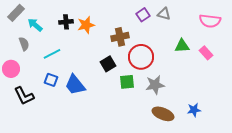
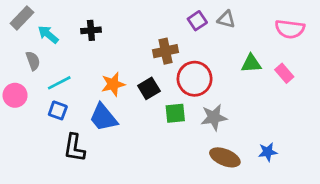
orange star: (86, 25) -> (113, 84), moved
cyan line: (52, 54) -> (59, 83), moved
blue square: (51, 80) -> (58, 110), moved
black L-shape: (24, 96) -> (74, 148), moved, turned 35

